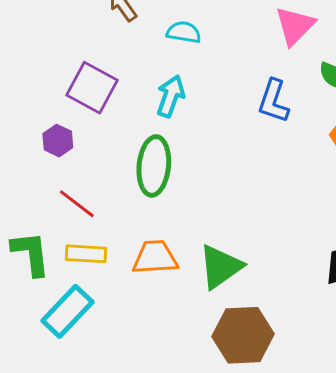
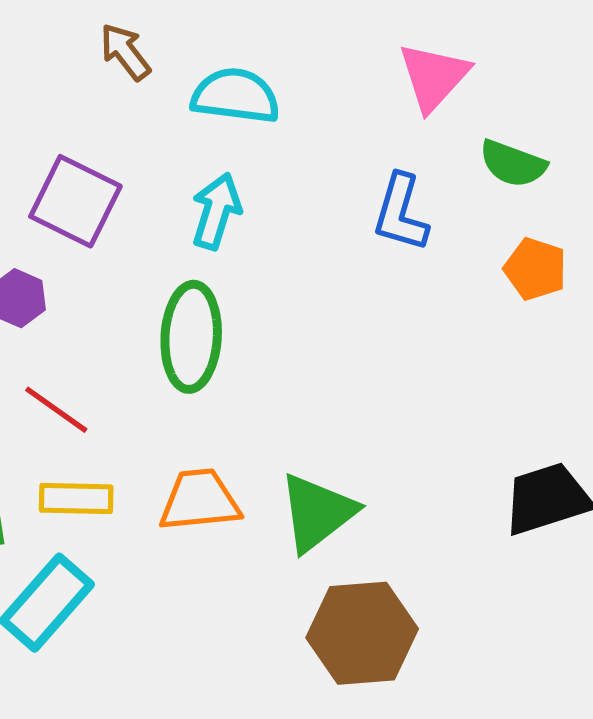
cyan semicircle: (184, 32) -> (235, 96), size x1.4

